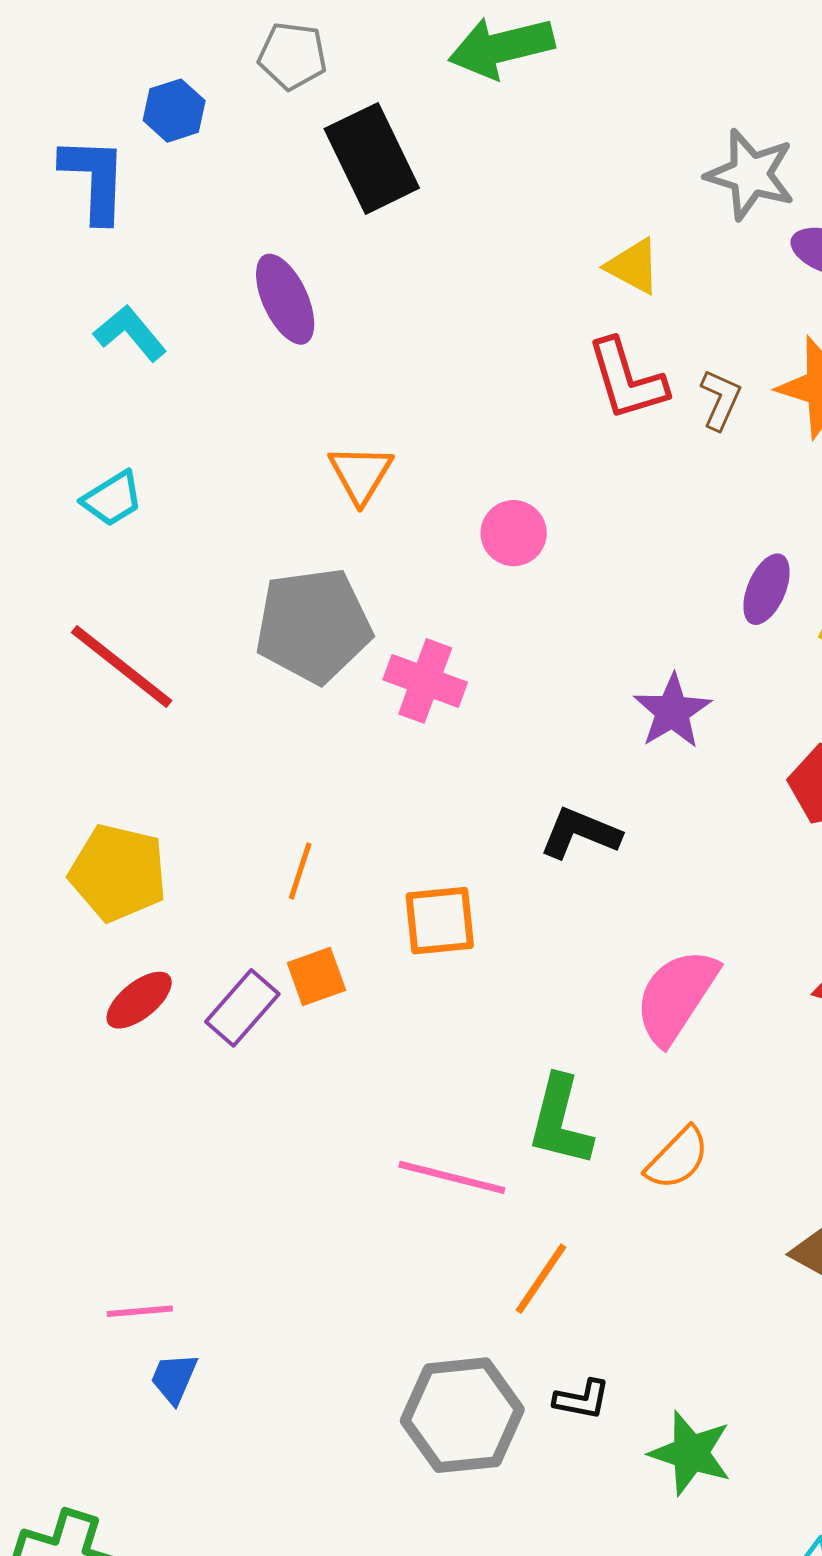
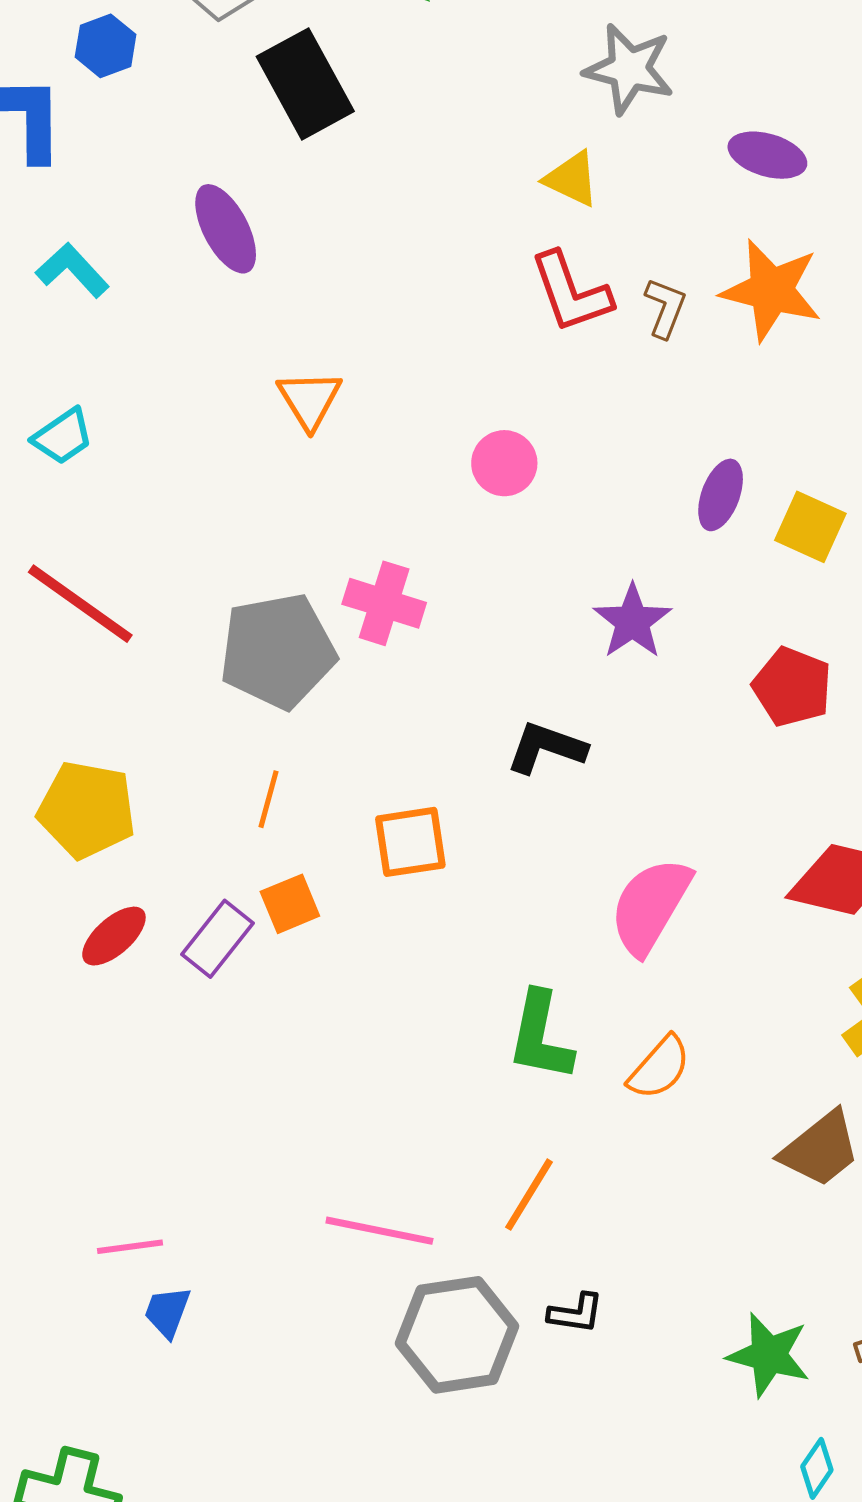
gray star: (750, 175) -> (629, 69), moved
pink circle: (514, 533) -> (504, 463), moved
gray pentagon: (313, 625) -> (278, 651), moved
pink line: (452, 1177) -> (379, 1231), moved
green star: (691, 1453) -> (769, 1355), moved

